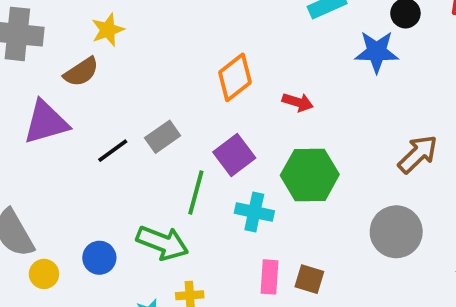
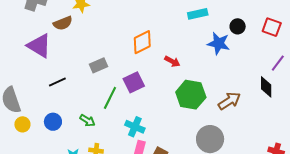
purple triangle: (46, 122) -> (39, 46), turned 36
black line: (113, 151) -> (57, 82), moved
green hexagon: (310, 175) -> (191, 95), moved
cyan cross: (254, 212) -> (135, 127), moved
green arrow: (162, 243) -> (87, 120), size x0.6

